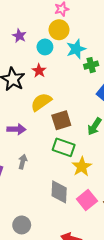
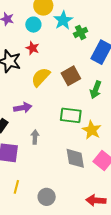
brown square: (61, 120) -> (71, 76), moved

